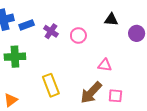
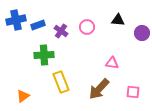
pink circle: (78, 35) -> (87, 27), moved
green cross: (15, 57) -> (44, 55), moved
pink square: (115, 96) -> (133, 92), moved

